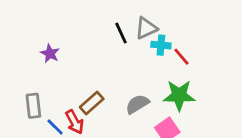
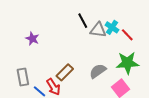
gray triangle: (146, 28) -> (98, 30), moved, turned 36
cyan cross: (161, 45) -> (112, 27), turned 32

